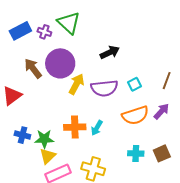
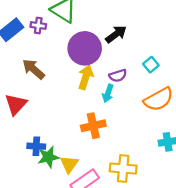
purple circle: (60, 63) -> (85, 48), moved
purple semicircle: (104, 88) -> (118, 76), size x0.6
cyan arrow: (97, 128) -> (108, 93), moved
green star: (44, 139) -> (48, 157), moved

